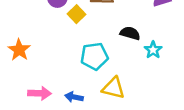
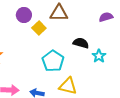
cyan pentagon: (94, 56) -> (53, 61), turned -30

